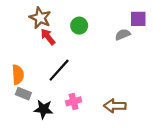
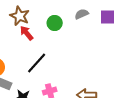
gray semicircle: (123, 35) -> (82, 14), moved

